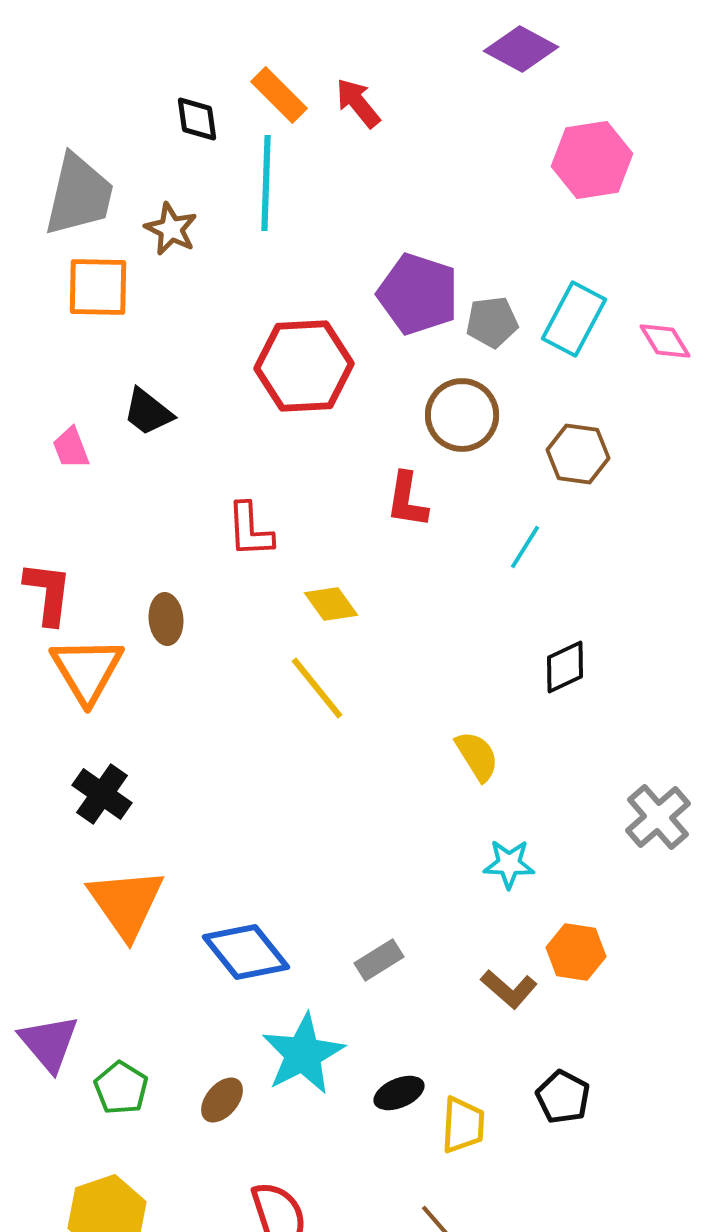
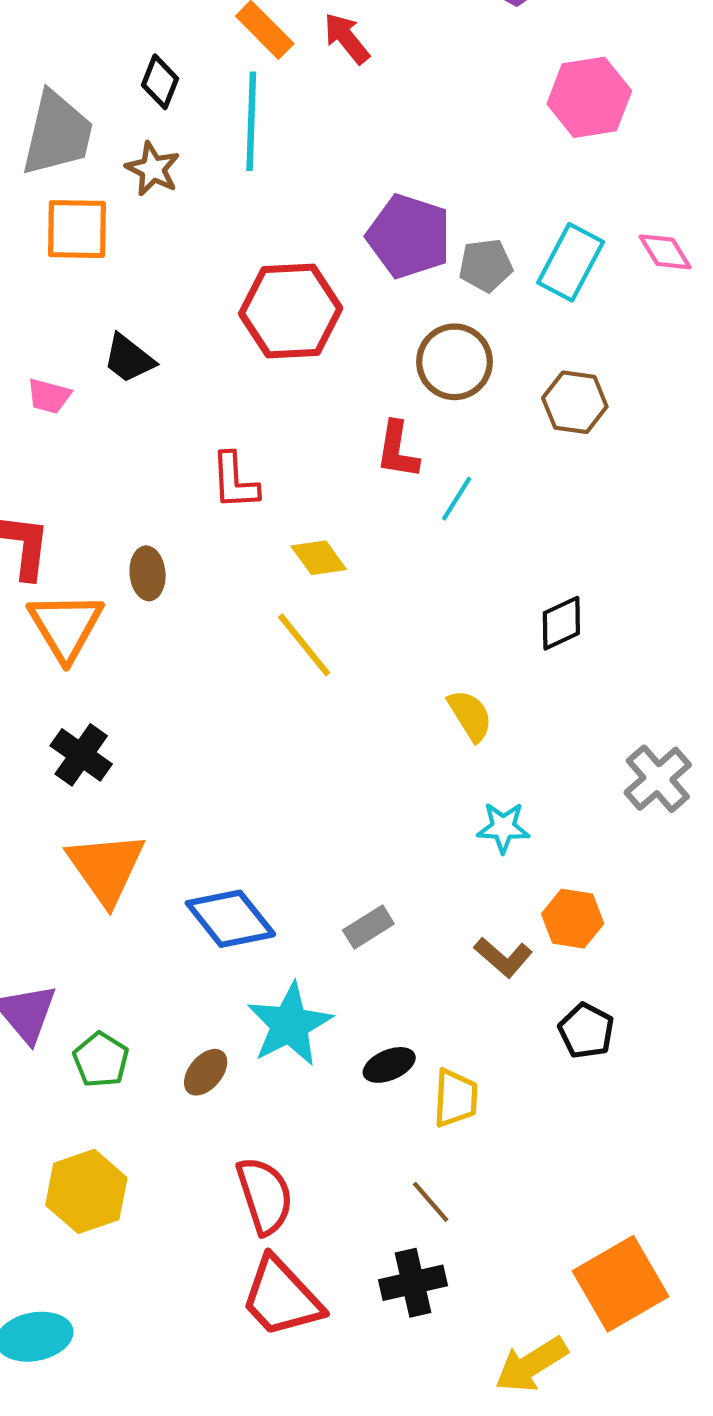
black diamond: (197, 119) -> (160, 82), moved, turned 30
pink diamond: (665, 341) -> (665, 252), moved
pink trapezoid: (71, 448) -> (49, 396), turned -54
cyan line: (525, 547) -> (457, 499), moved
black pentagon: (563, 1097) -> (586, 1031), moved

